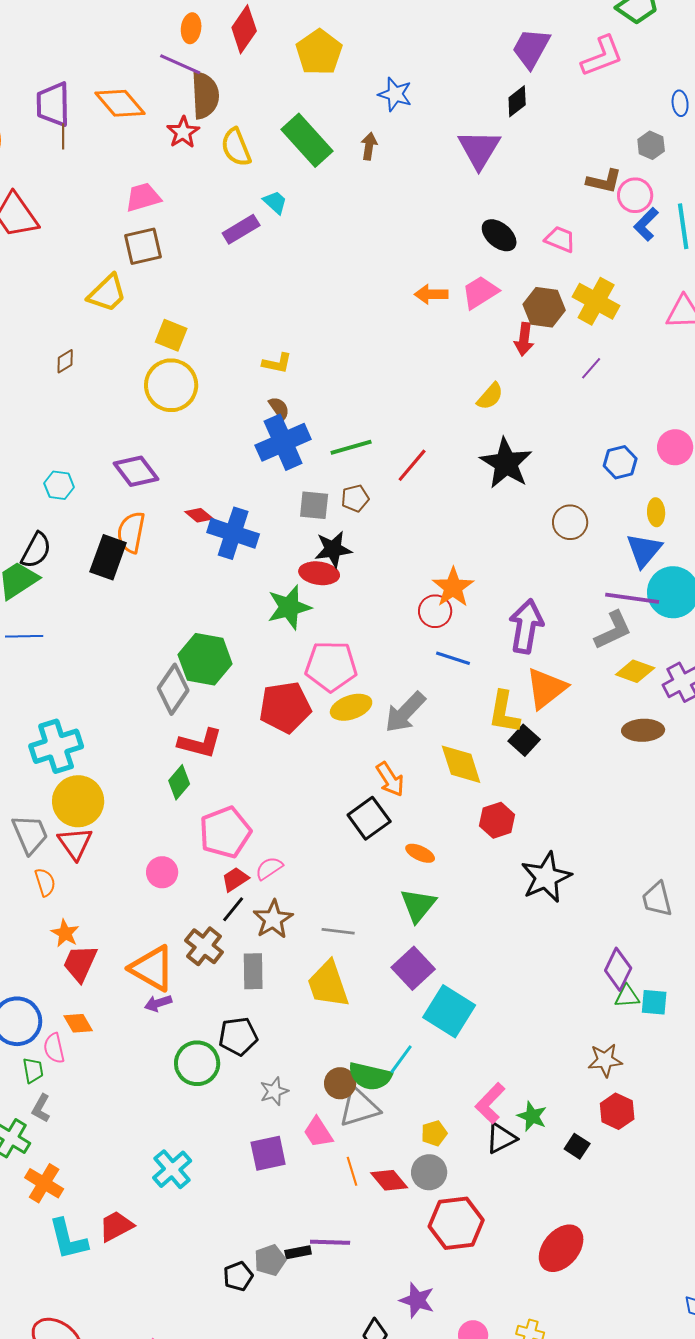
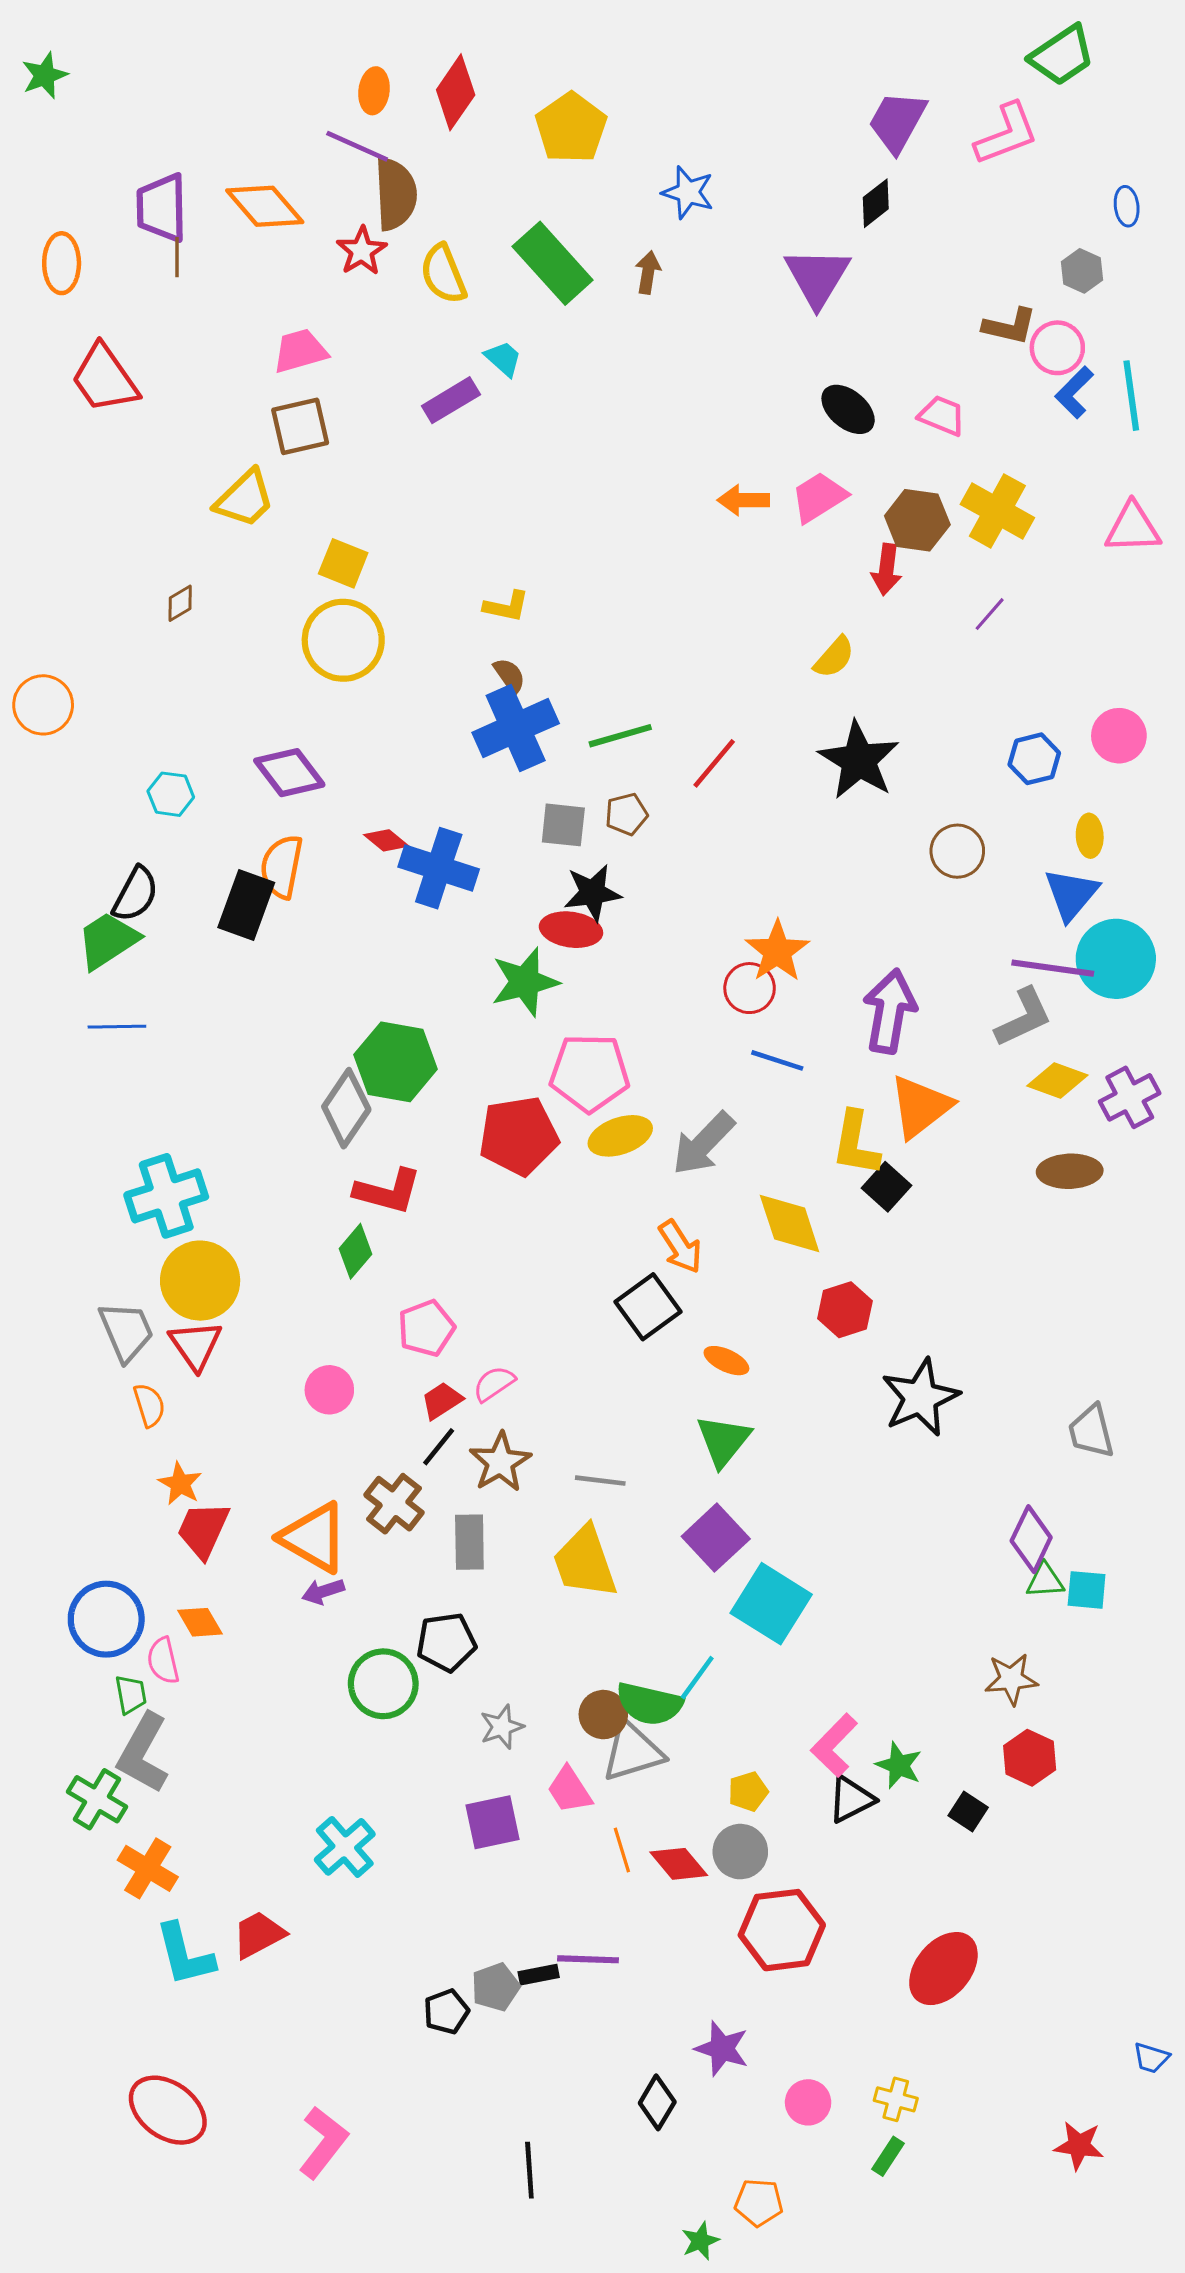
pink pentagon: (225, 832) -> (426, 1328), size x0.7
gray L-shape: (41, 1108) -> (143, 1753), size x1.8

